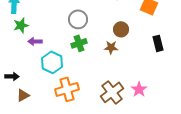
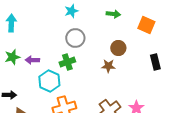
green star: (21, 25) -> (12, 57), moved
green cross: (79, 43) -> (67, 62), moved

